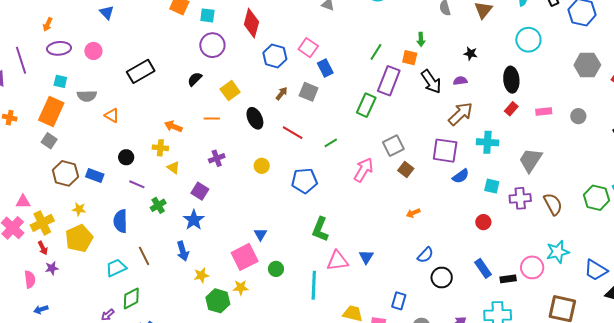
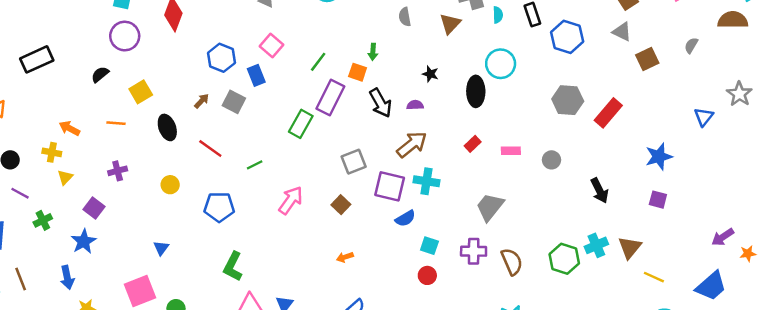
pink square: (308, 48) -> (271, 45), moved
blue hexagon: (275, 56) -> (221, 58), moved
black ellipse: (511, 80) -> (476, 91), moved
cyan cross: (487, 142) -> (426, 181), moved
gray square: (393, 146) -> (354, 162), moved
yellow triangle: (173, 168) -> (65, 177), turned 32
cyan square: (492, 186) -> (429, 246), moved
blue triangle: (260, 234) -> (161, 248), moved

